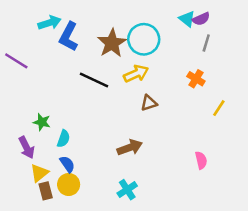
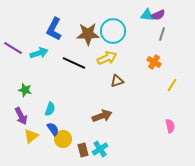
cyan triangle: (187, 19) -> (147, 15), turned -32
cyan arrow: (49, 23) -> (39, 53), moved
brown star: (112, 43) -> (88, 34), turned 30
green star: (42, 122) -> (25, 90), moved
pink semicircle: (201, 160) -> (170, 126), moved
yellow circle: (69, 184) -> (63, 139), moved
brown rectangle: (46, 191) -> (83, 150), moved

